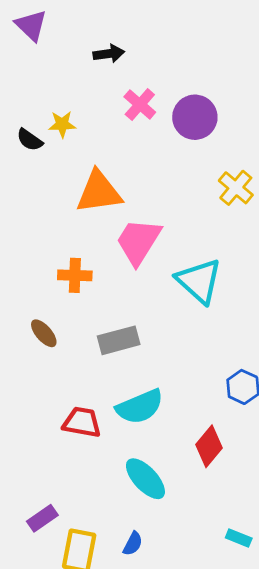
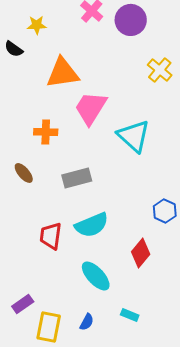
black semicircle: (30, 140) -> (14, 49), moved
red trapezoid: (82, 422) -> (51, 236), turned -92
cyan rectangle: (239, 538) -> (130, 315), moved

